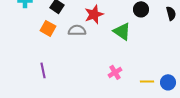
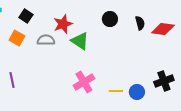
green triangle: (122, 31) -> (80, 41), moved
pink cross: (115, 72) -> (84, 82), size x1.5

